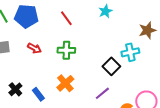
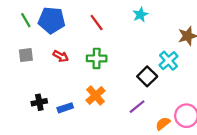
cyan cross: (130, 52) -> (168, 61), turned -30
black cross: (15, 89) -> (39, 102), turned 32
blue rectangle: (38, 94) -> (65, 108), turned -72

